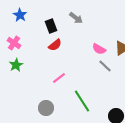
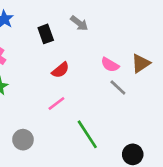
red semicircle: (55, 45) -> (60, 70), moved
gray circle: (46, 108) -> (23, 140), moved

